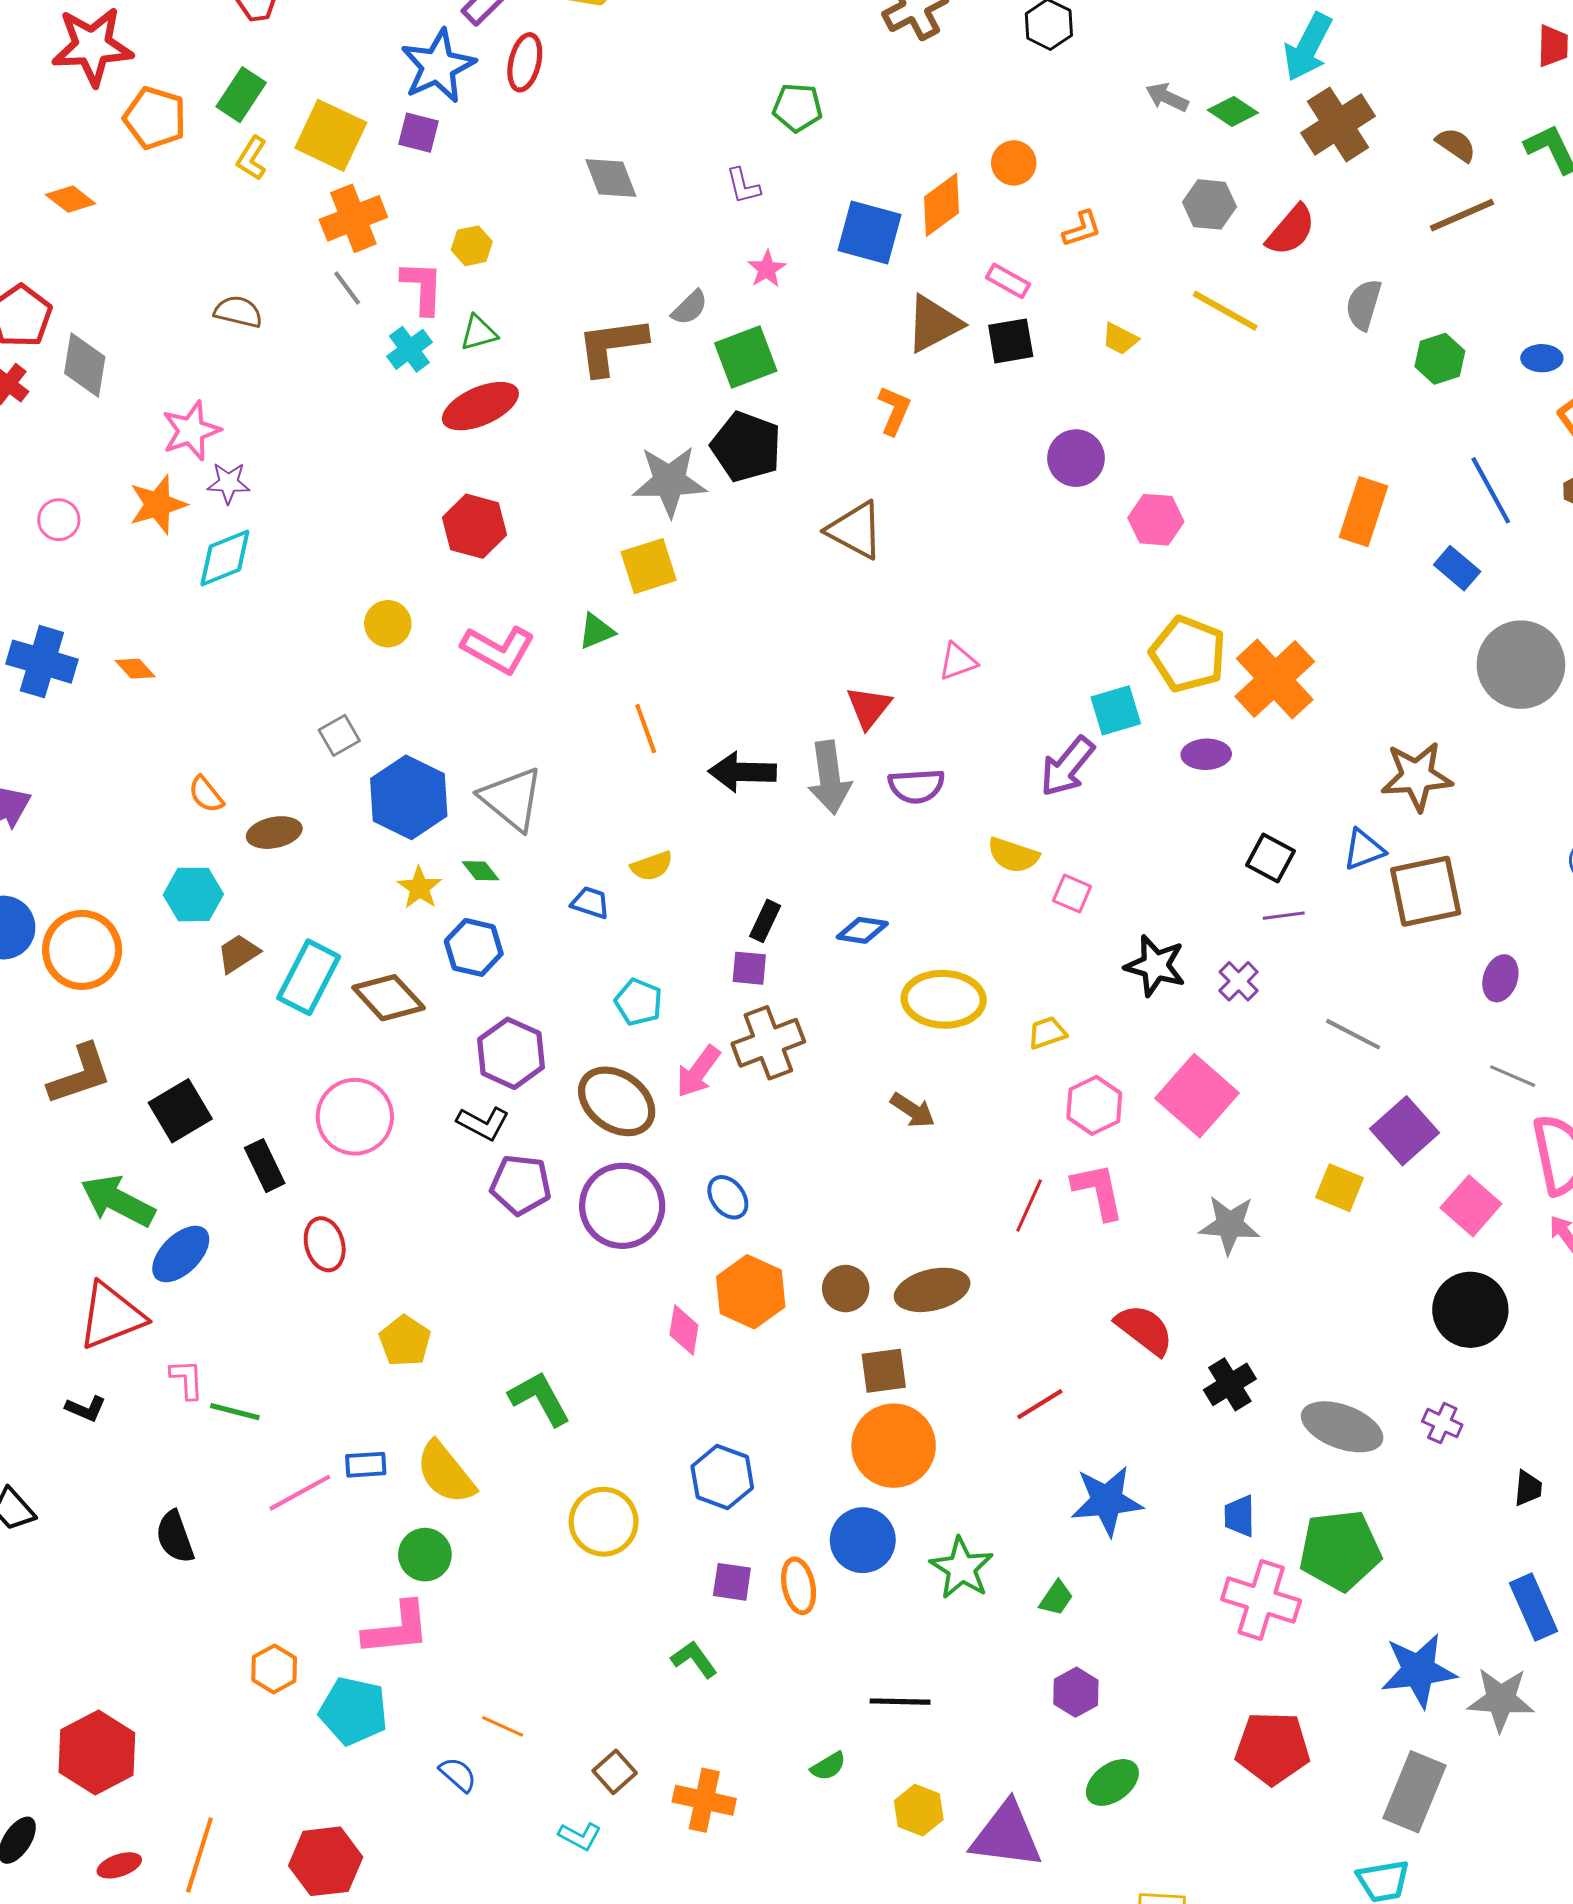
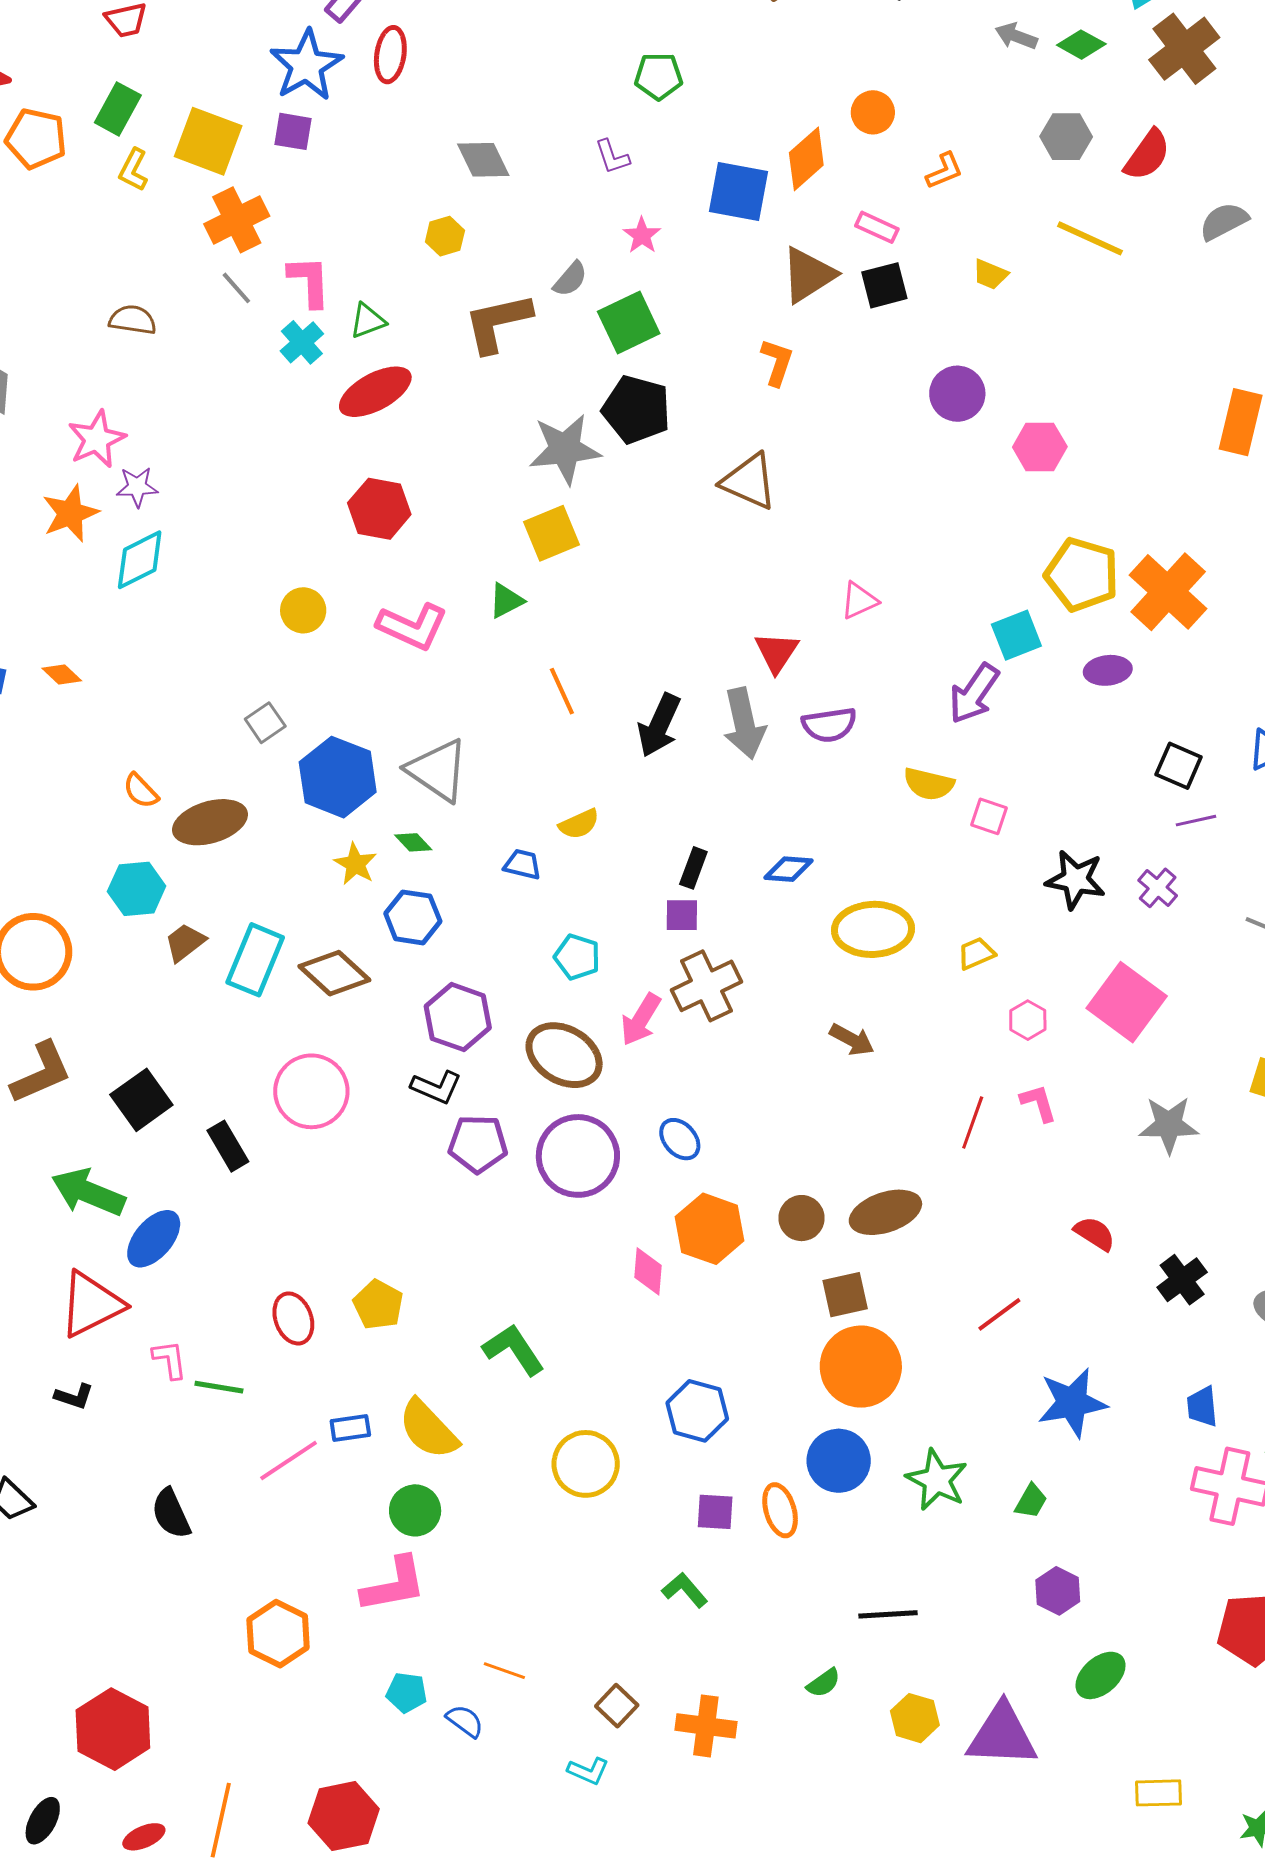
yellow hexagon: (472, 246) -> (445, 236), moved
gray semicircle: (1364, 305) -> (1224, 221), turned 51
black arrow: (742, 772) -> (659, 725), turned -62
brown ellipse: (274, 833) -> (210, 822), size x1.4
pink hexagon: (1094, 1105) -> (1028, 1020), size x0.7
pink L-shape: (1098, 1191) -> (1039, 1103), size x0.7
red ellipse: (325, 1244) -> (293, 1318), moved
red semicircle: (1144, 1330) -> (1095, 1233), size x0.7
orange hexagon: (274, 1669) -> (278, 1634), size x1.4
cyan pentagon: (353, 1711) -> (407, 1693), moved, size x0.6

